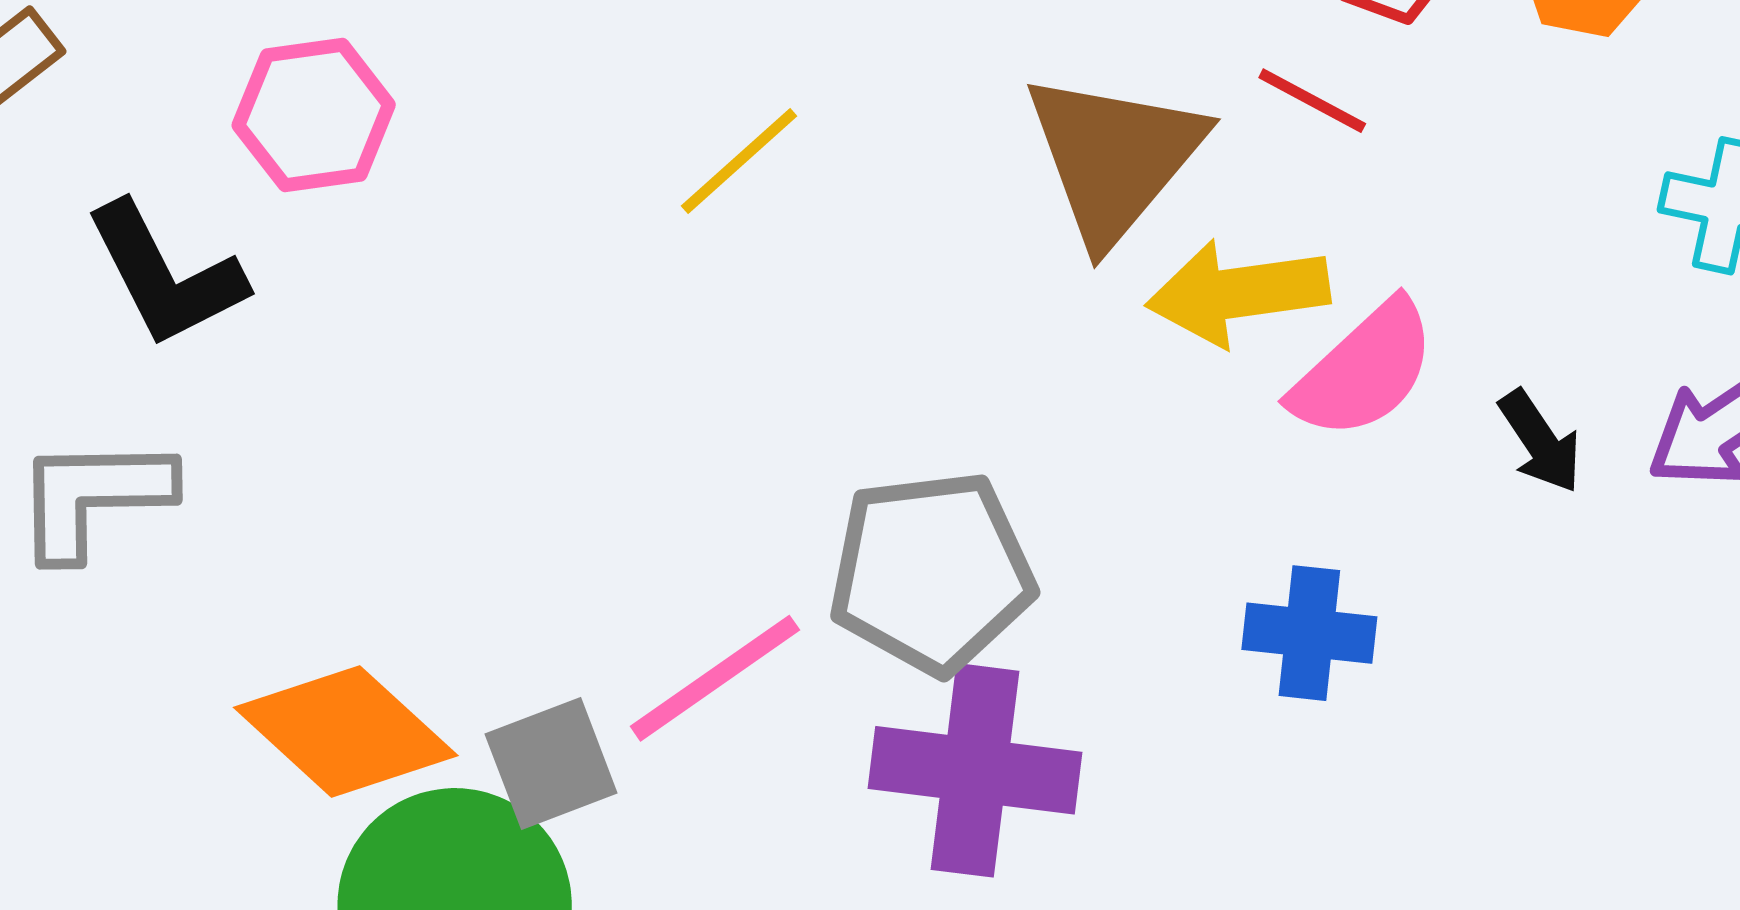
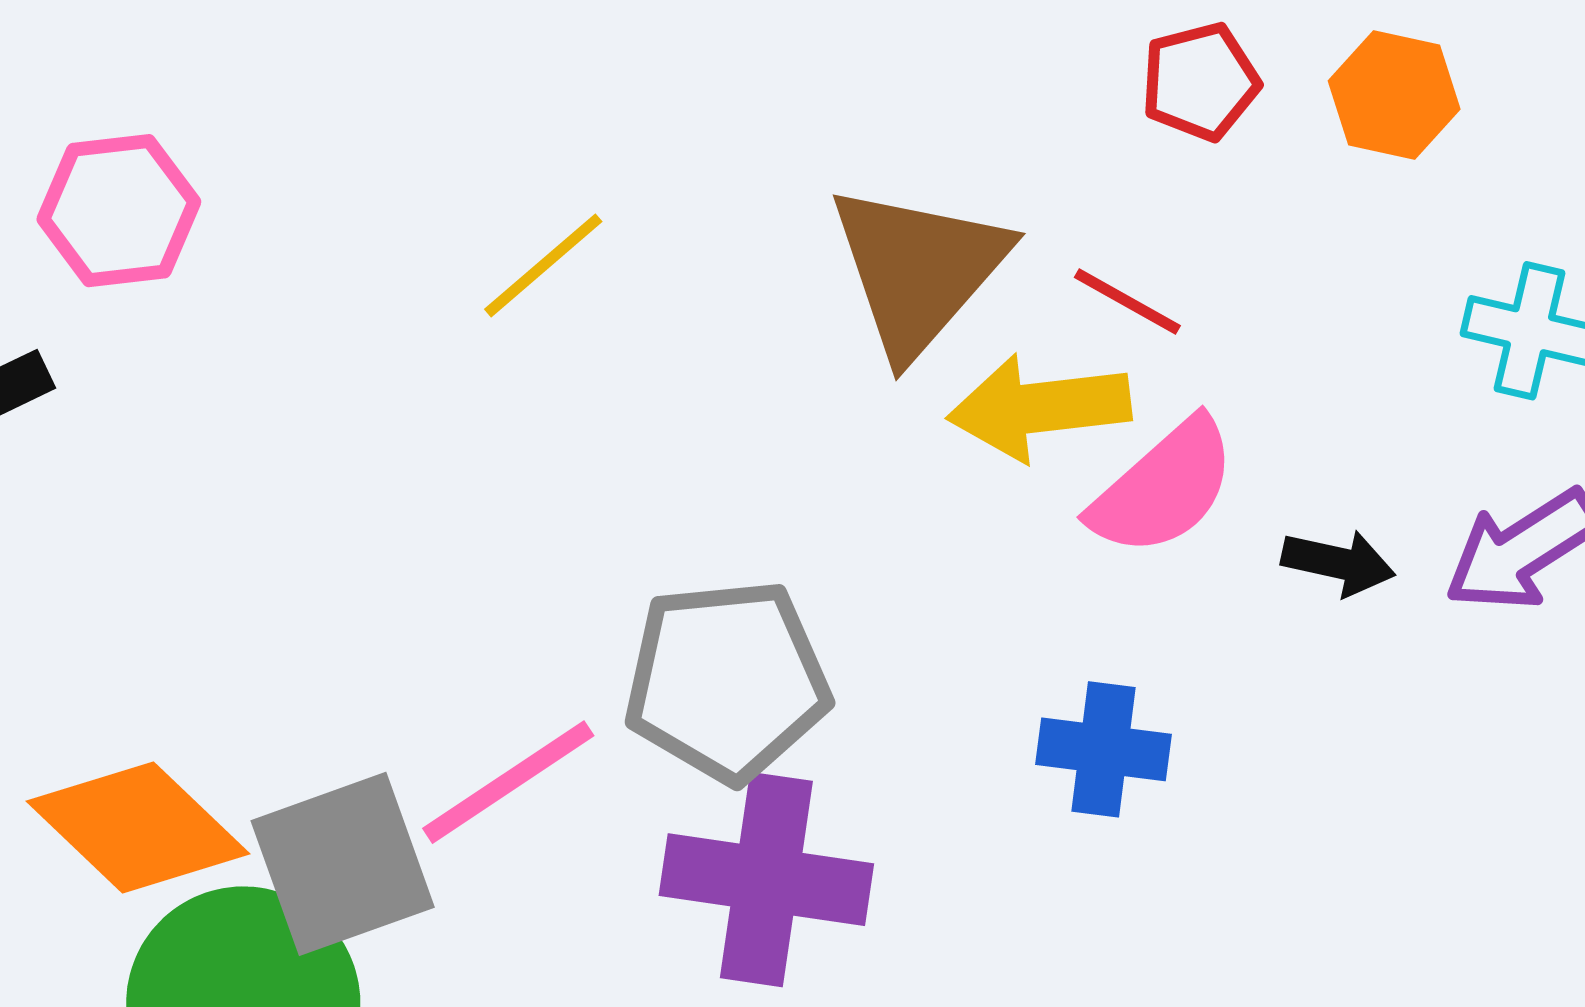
red line: (1312, 101) -> (1127, 302), moved
black arrow: (1540, 442) -> (1338, 563), turned -45
gray square: (551, 764) -> (343, 864), size x1.4

